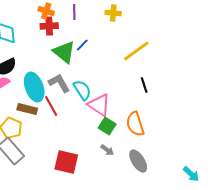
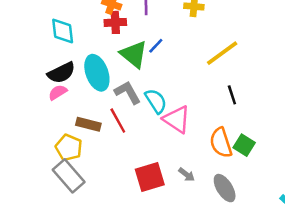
cyan ellipse: (34, 87) -> (97, 73), moved
green square: (107, 126) -> (244, 145), moved
red square: (66, 162) -> (150, 177), moved, turned -30

